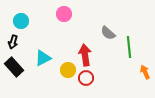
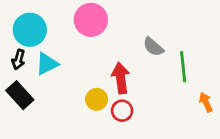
pink circle: (64, 14) -> (91, 20), size x1.5
cyan circle: (21, 21) -> (30, 30), size x1.5
cyan triangle: (43, 58) -> (47, 64), moved

